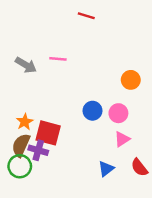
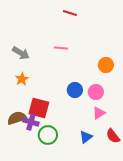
pink line: (58, 59) -> (61, 48), moved
orange star: (25, 122) -> (22, 79), moved
brown semicircle: (21, 145) -> (17, 118), turned 48
green circle: (20, 166) -> (48, 135), moved

